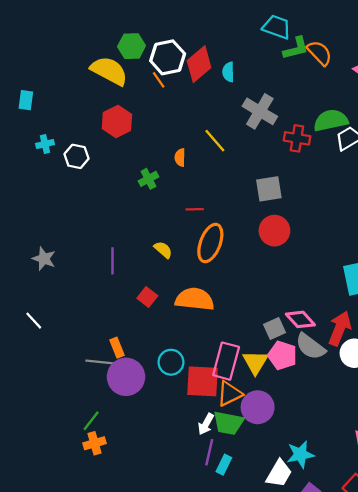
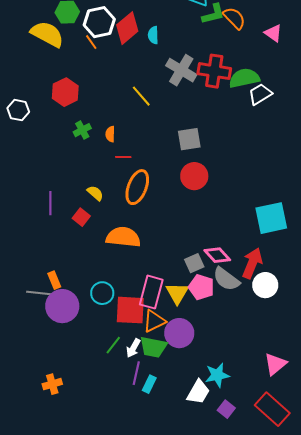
red hexagon: (117, 121) -> (65, 92), moved
red cross: (297, 138) -> (214, 71), moved, size x1.4
orange semicircle: (180, 157) -> (110, 134), moved
red square: (147, 297) -> (81, 217), moved
green line: (91, 421) -> (113, 345), moved
orange cross: (94, 443) -> (52, 384), moved

